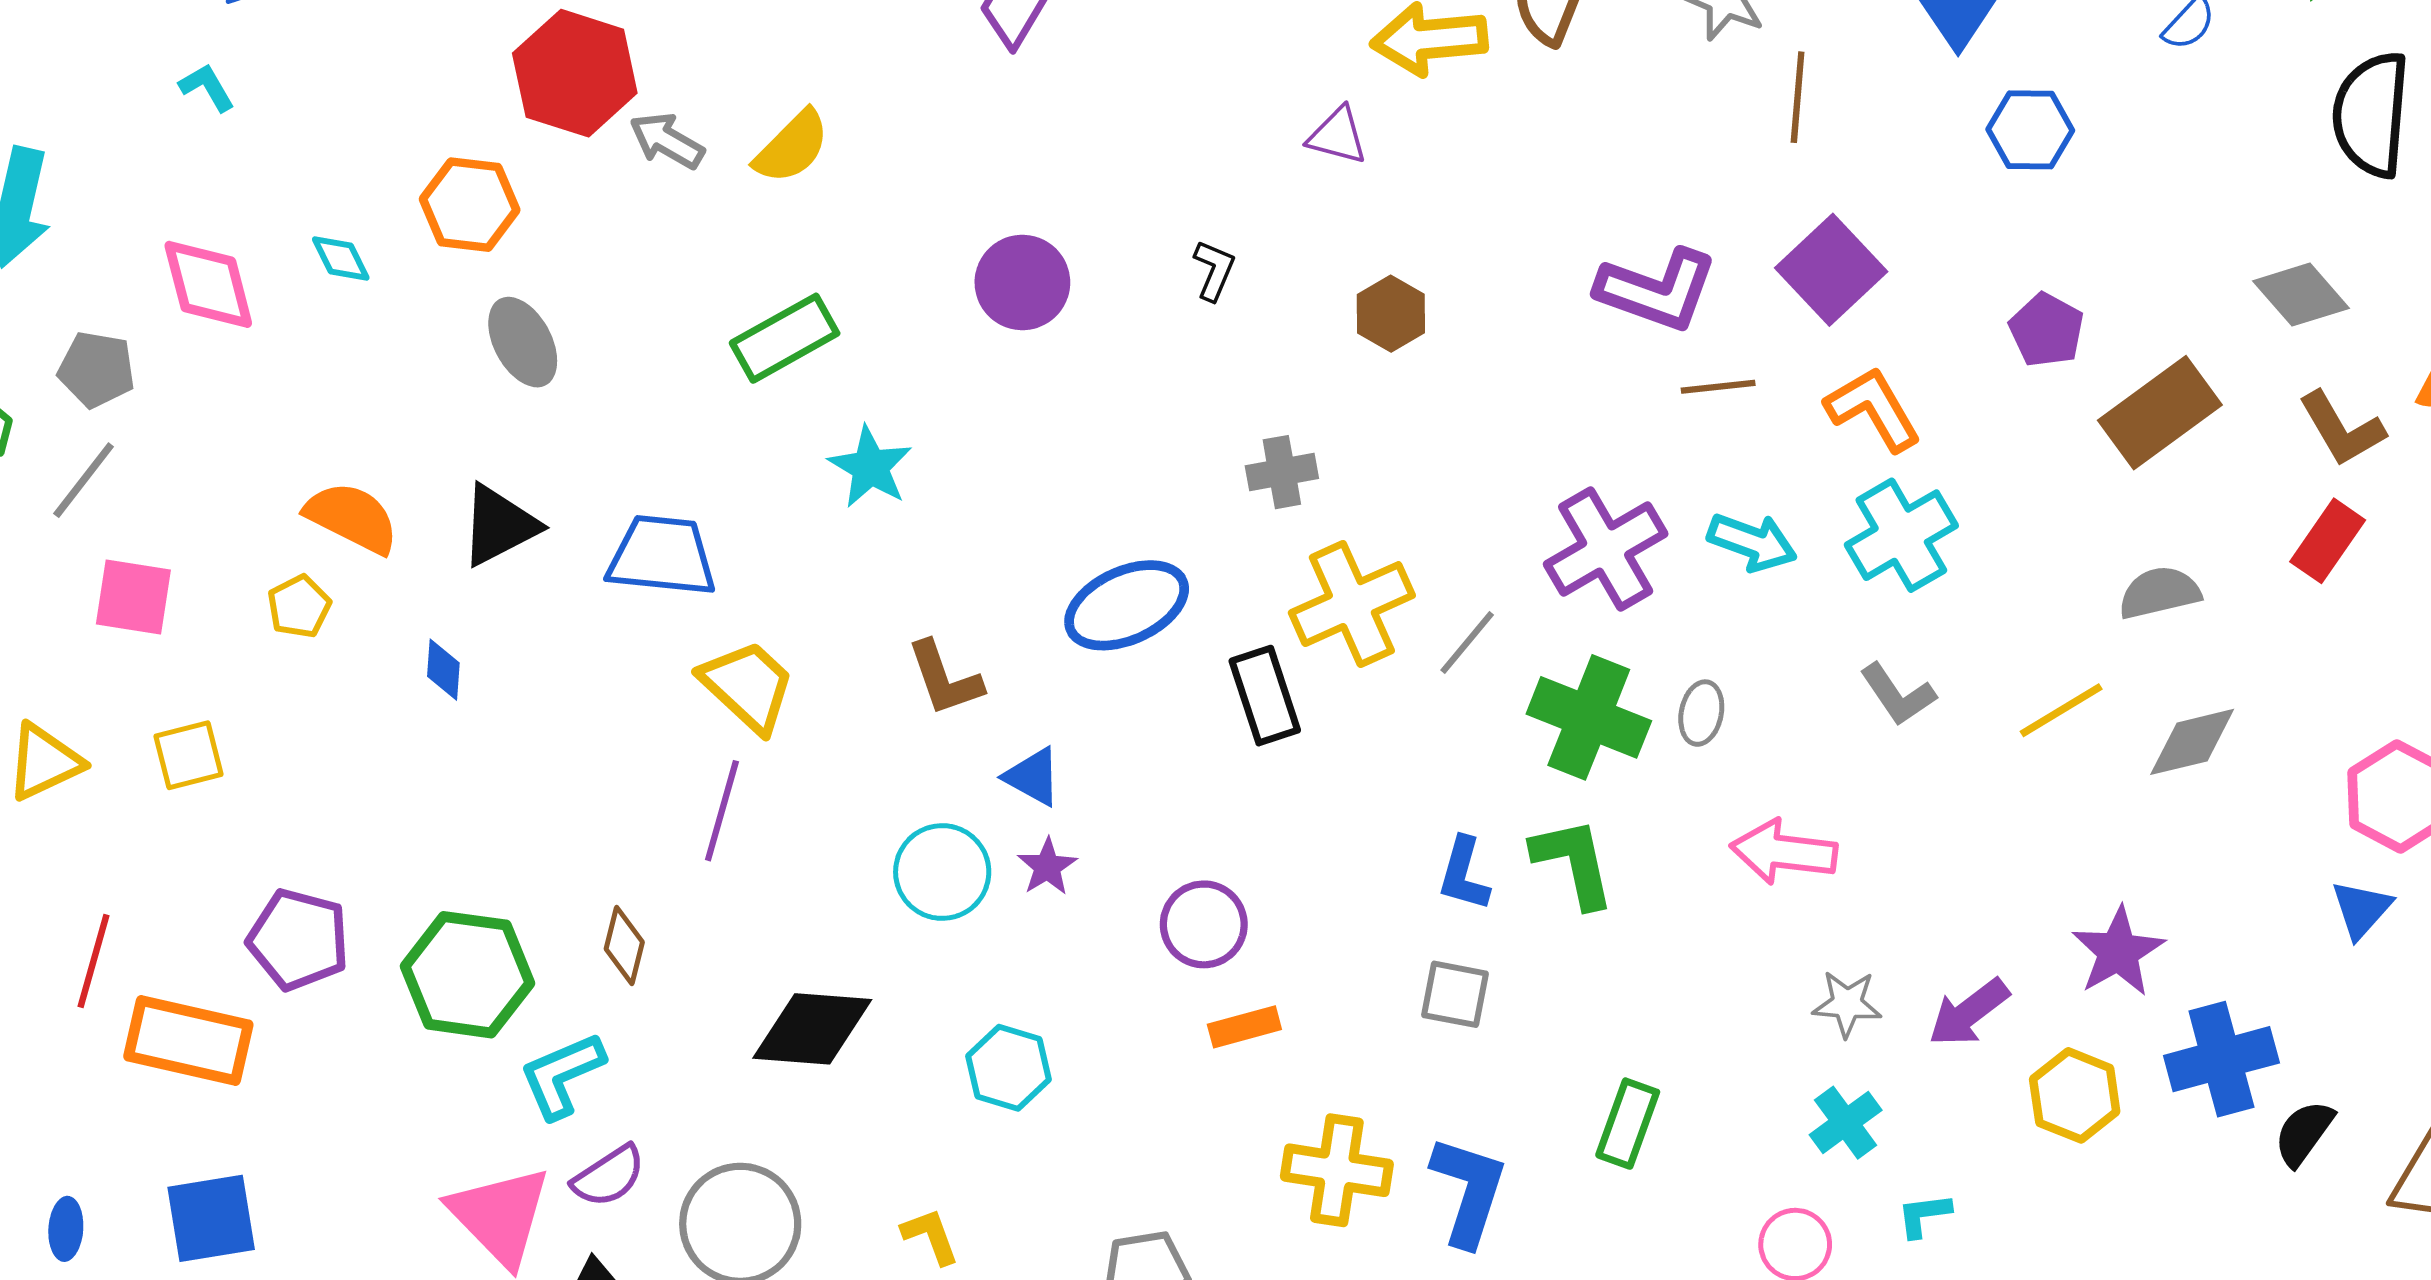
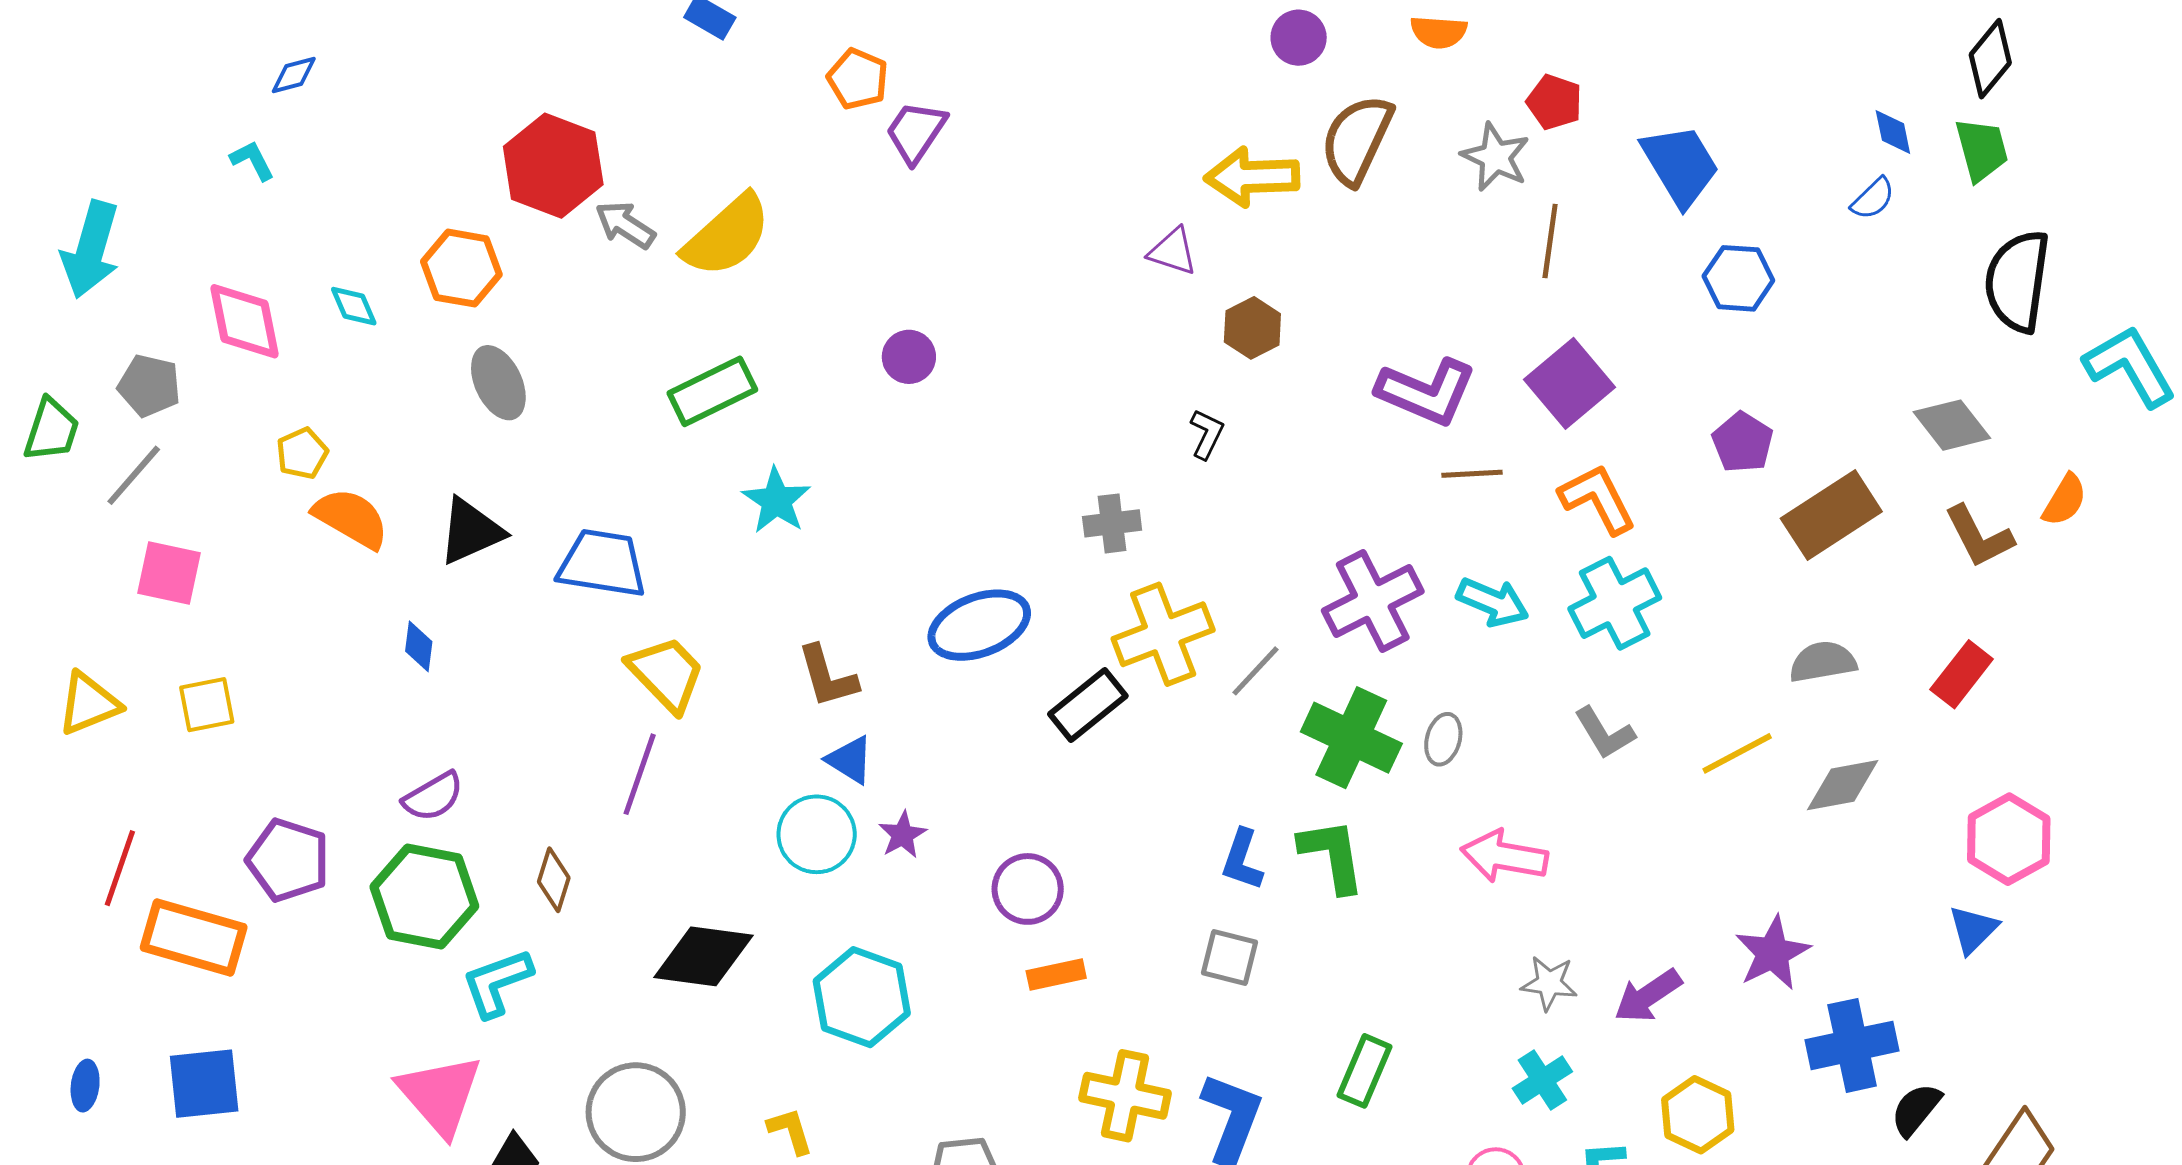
yellow semicircle: (792, 147) -> (727, 236), size x1.4
black L-shape: (1214, 270) -> (1207, 434), moved
purple circle: (1022, 282) -> (909, 357), size x0.7
brown hexagon: (1391, 314) -> (1252, 328), moved
red rectangle: (2328, 541) -> (1962, 674), moved
yellow pentagon: (299, 607) -> (302, 453), moved
black rectangle: (1265, 696) -> (1088, 705), turned 66
blue triangle: (1033, 777) -> (850, 760), moved
cyan hexagon: (1008, 1068) -> (862, 997), size x1.4
yellow hexagon: (2075, 1095) -> (1698, 1115), moved
purple semicircle: (609, 1176) -> (433, 797), moved

